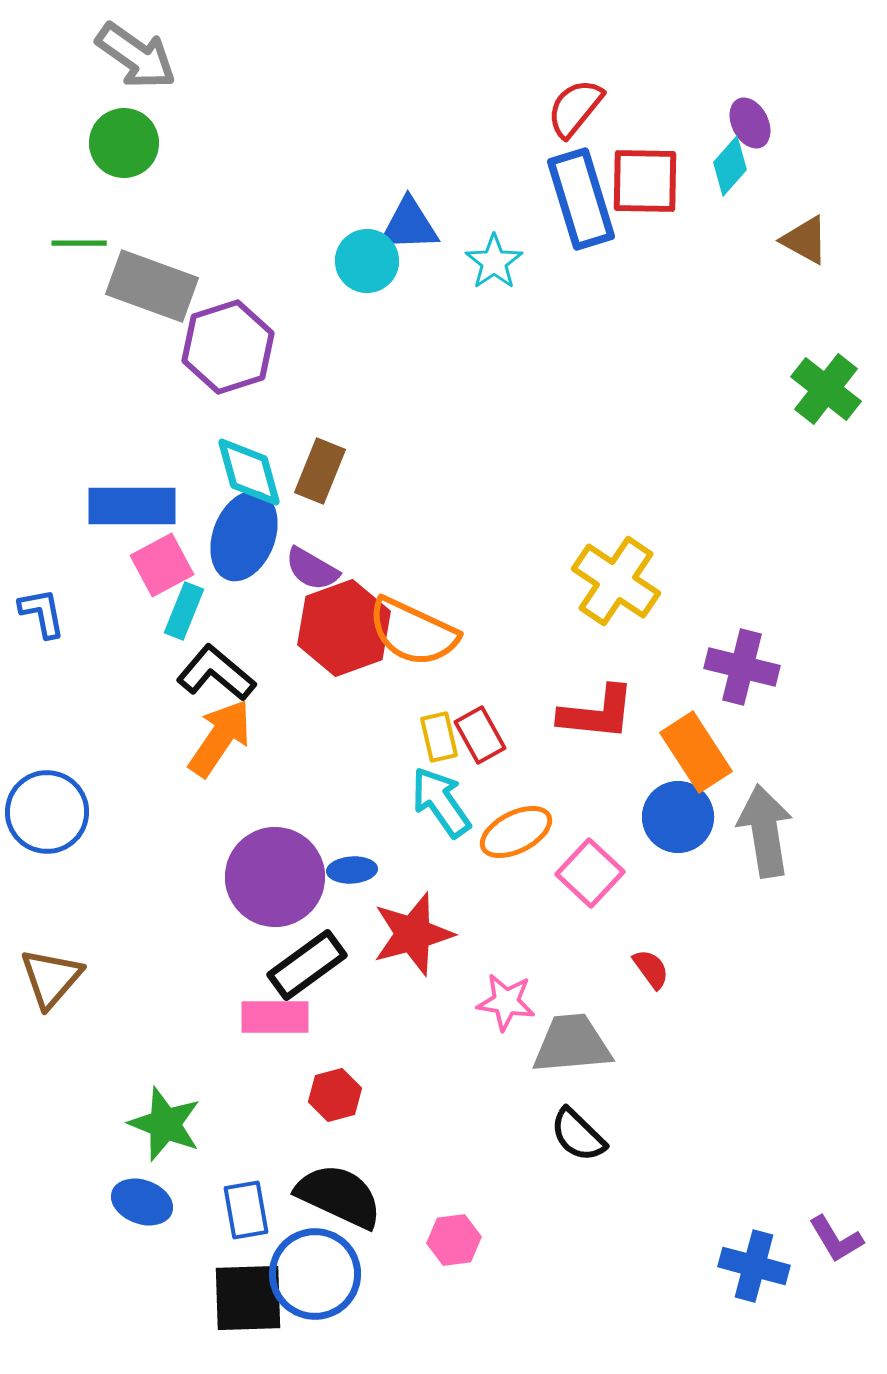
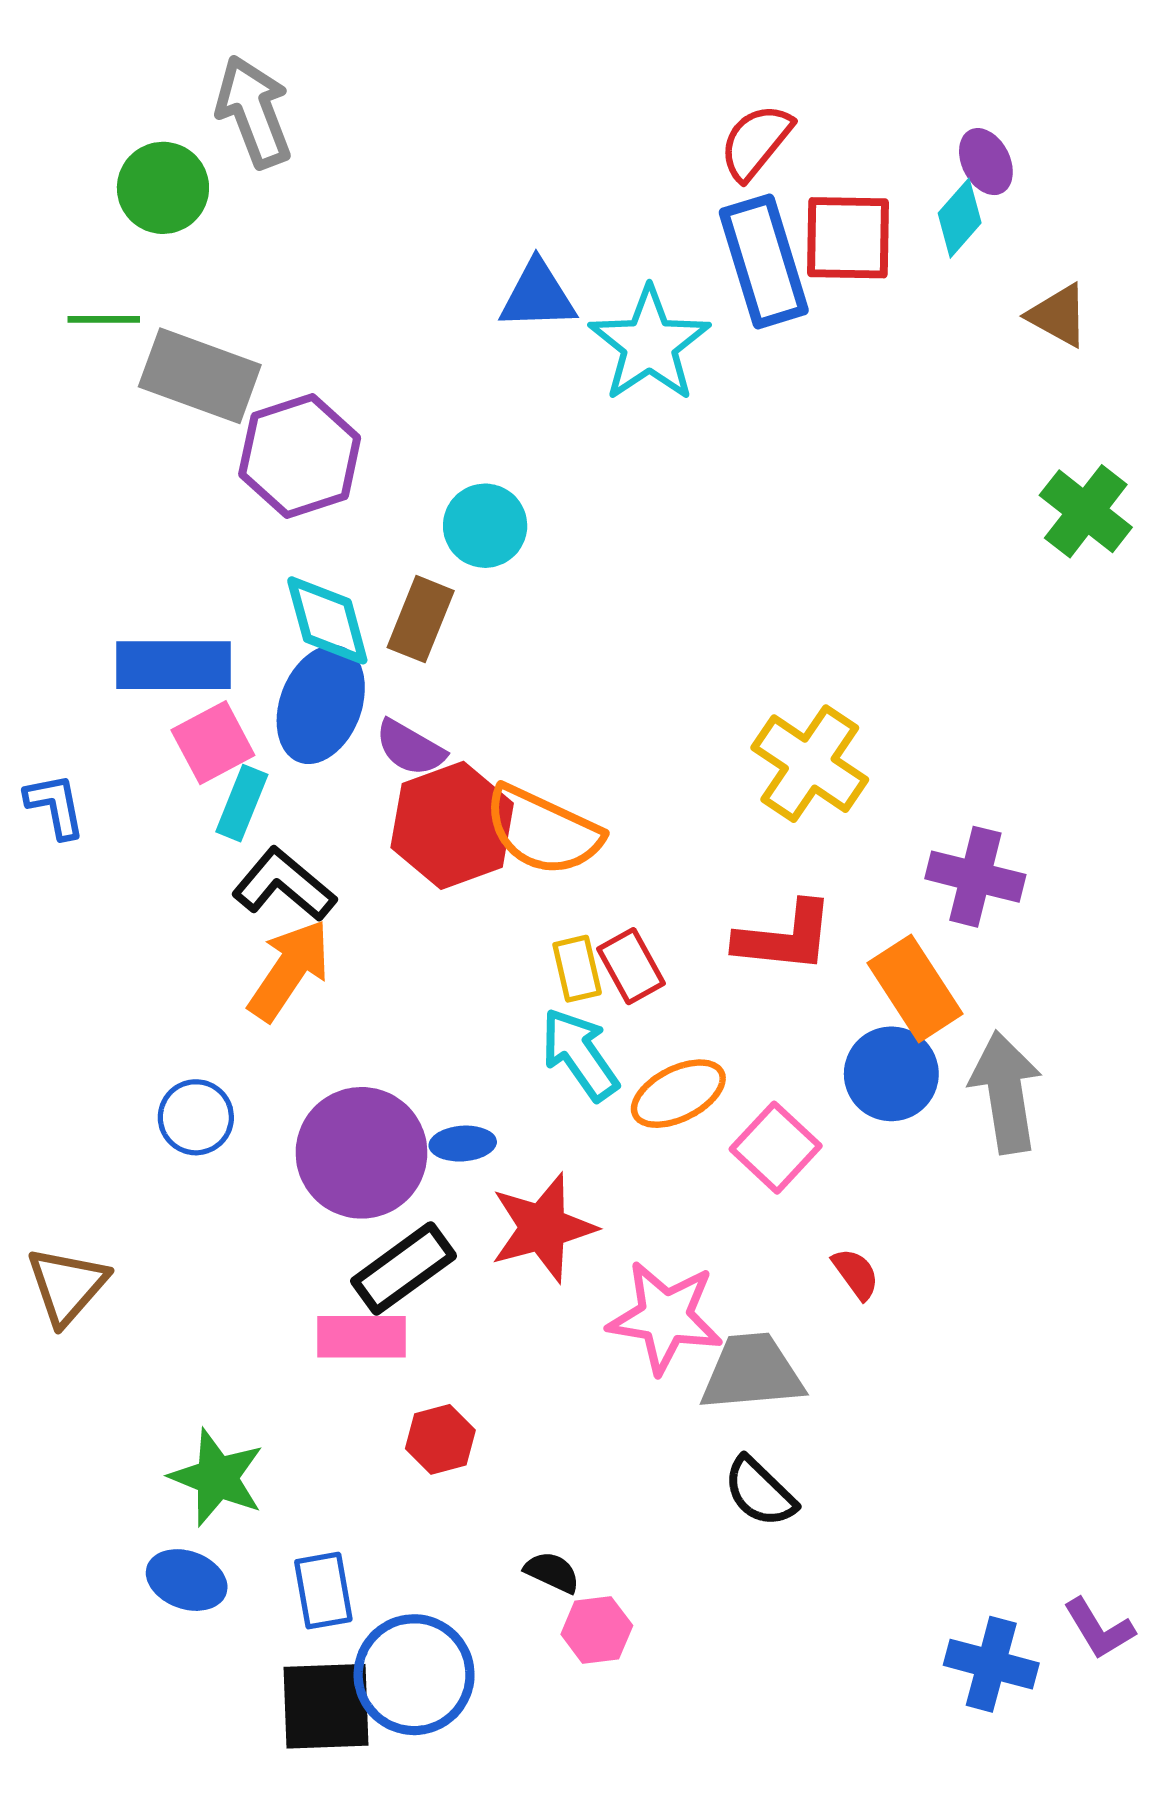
gray arrow: (136, 56) -> (254, 112), moved, turned -146
cyan circle: (367, 261) -> (485, 526), moved
cyan star: (494, 262) -> (649, 344), size x1.6
blue circle: (47, 812) -> (196, 1117), moved, size x0.7
pink star: (506, 1002) -> (665, 1317), size x1.5
black semicircle: (339, 1196) -> (552, 1572), moved, size x0.5

